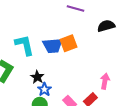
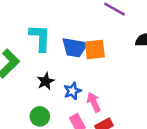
pink arrow: (105, 81) -> (94, 102), moved, turned -49
blue star: (44, 89) -> (72, 91), moved

